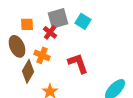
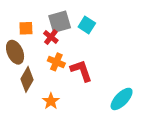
orange cross: (42, 55) -> (56, 62), moved

